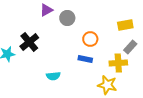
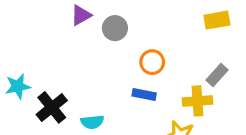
yellow rectangle: (125, 25) -> (217, 20), moved
black cross: (29, 42) -> (52, 107), moved

